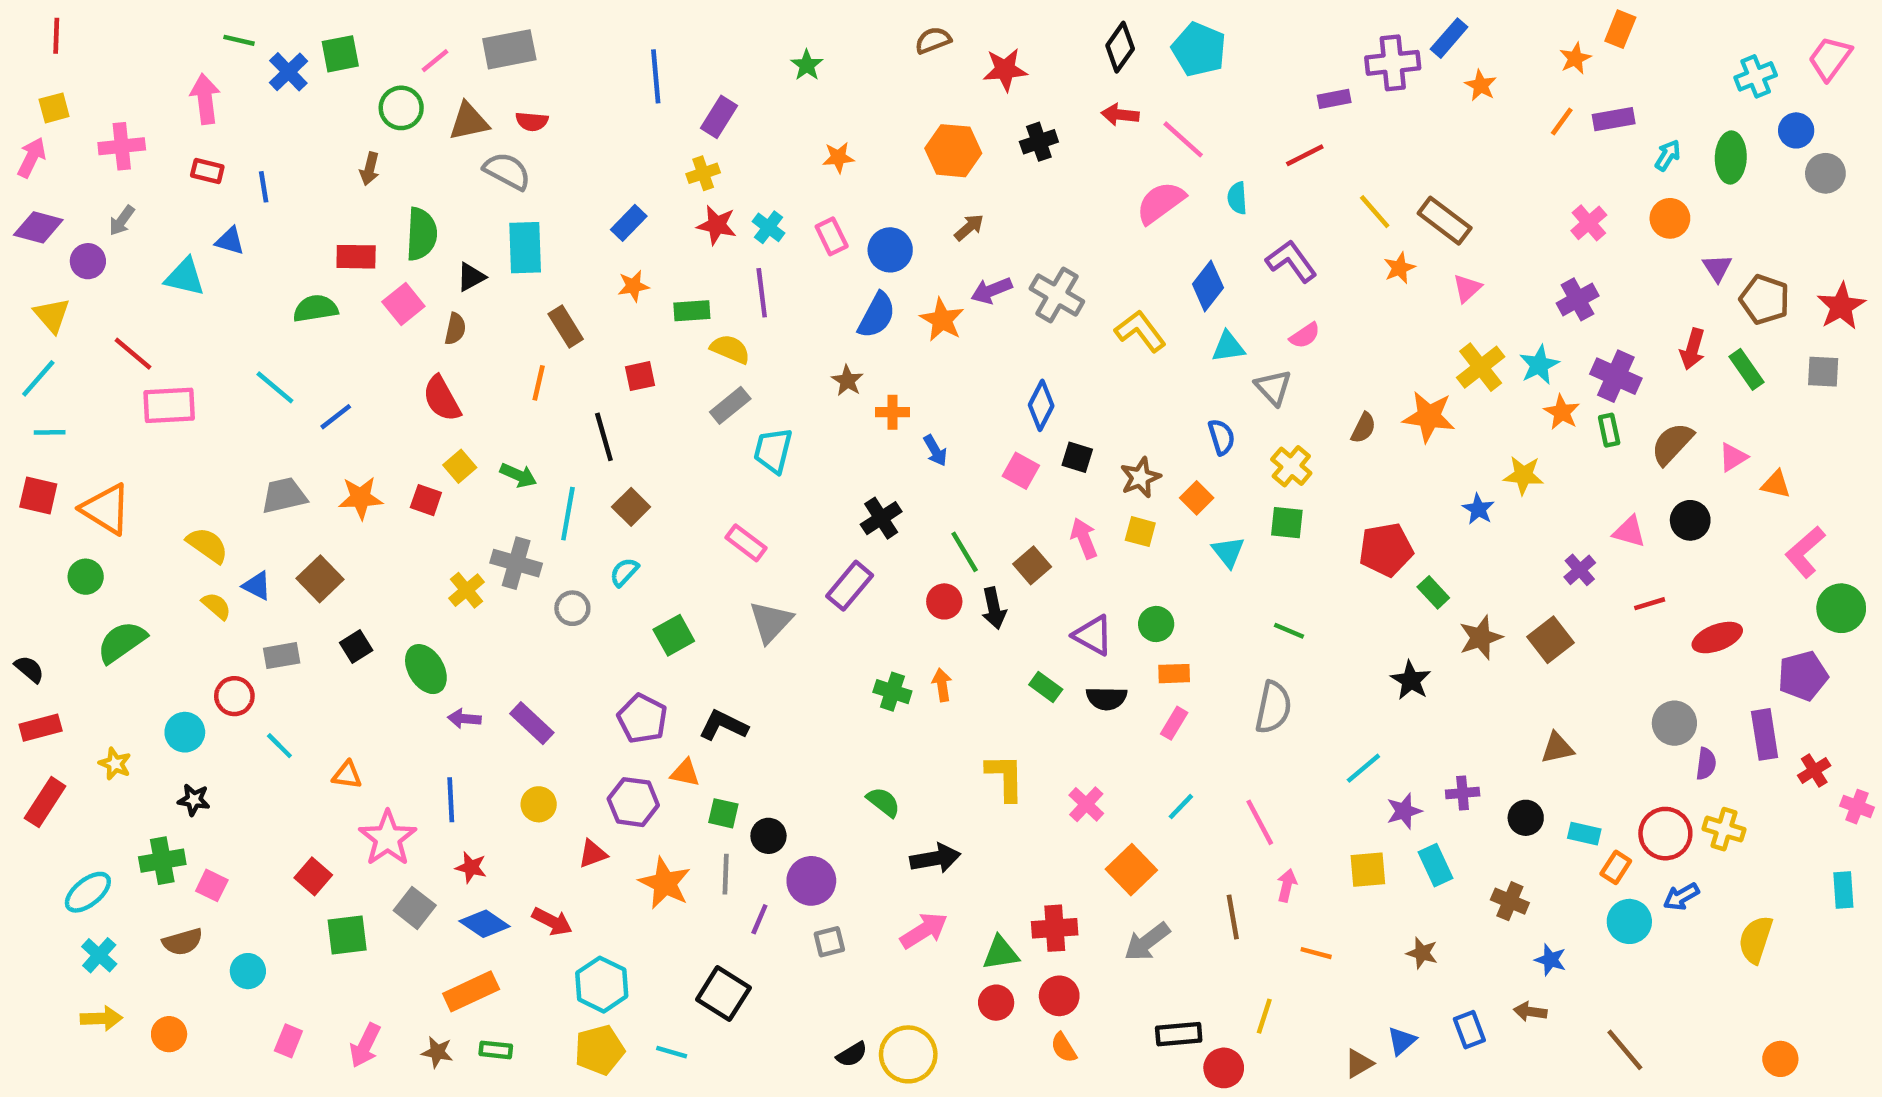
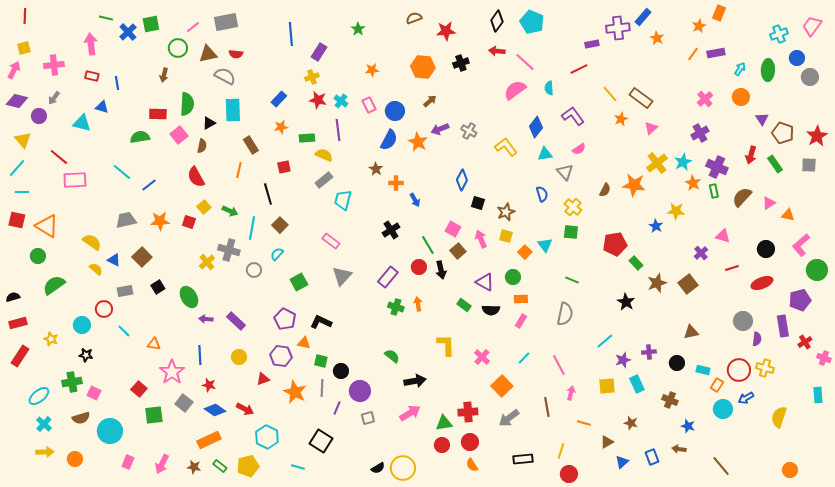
gray cross: (1057, 295) -> (469, 131), size x0.7
pink square: (1021, 471) -> (453, 229), moved
orange square: (1197, 498) -> (525, 252), moved
black circle: (1690, 520) -> (766, 249), moved
purple rectangle: (850, 586) -> (388, 277), moved
black semicircle: (29, 669) -> (13, 297), turned -56
cyan circle: (248, 971) -> (110, 431), size x1.6
green rectangle: (496, 1050) -> (220, 466), turned 32
yellow pentagon: (599, 1050) -> (248, 466), moved
brown triangle: (1359, 1063) -> (607, 442), moved
red circle: (1224, 1068) -> (569, 474), moved

